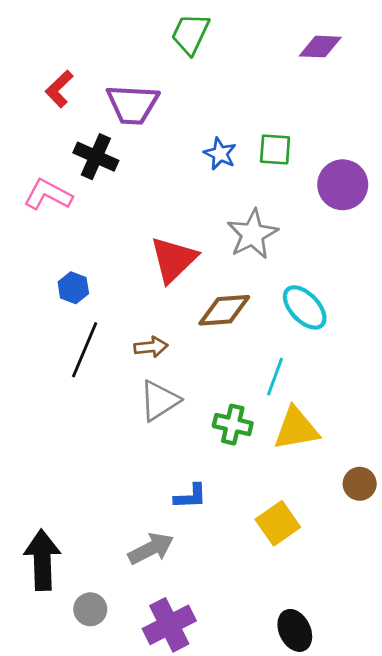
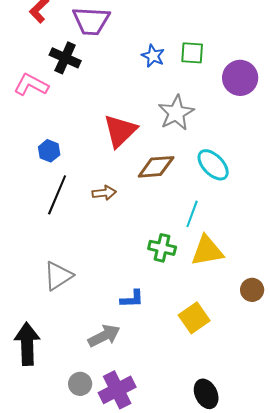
gray triangle: (159, 401) -> (58, 276), moved
gray circle: (90, 609) -> (80, 384), moved

